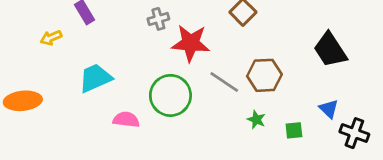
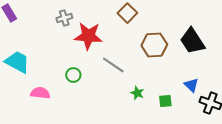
brown hexagon: (264, 75) -> (154, 45), moved
cyan trapezoid: (95, 78) -> (17, 62), turned 52
green circle: (170, 95) -> (73, 75), size x0.5

